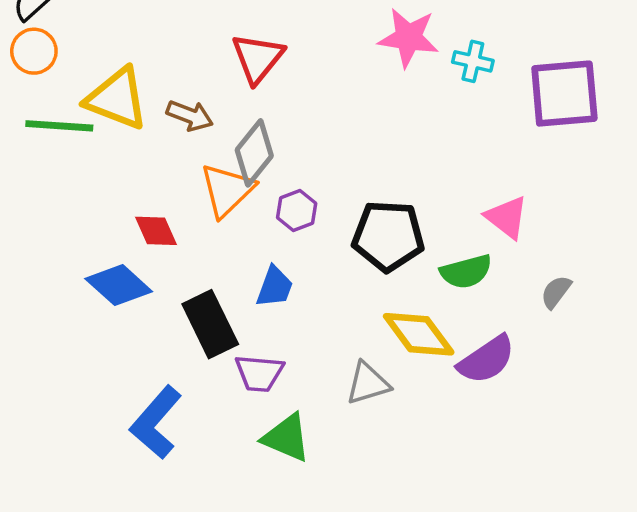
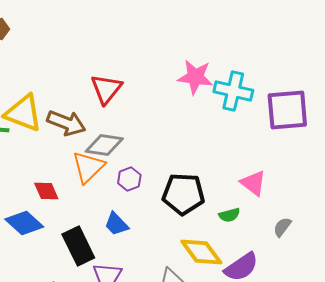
cyan cross: (473, 61) -> (233, 91), size x1.6
brown arrow: (190, 116) -> (66, 123), size x1.4
gray diamond: (254, 153) -> (104, 145), turned 60
green semicircle: (466, 272) -> (229, 215), size x0.7
blue trapezoid: (275, 287) -> (116, 224), turned 116

